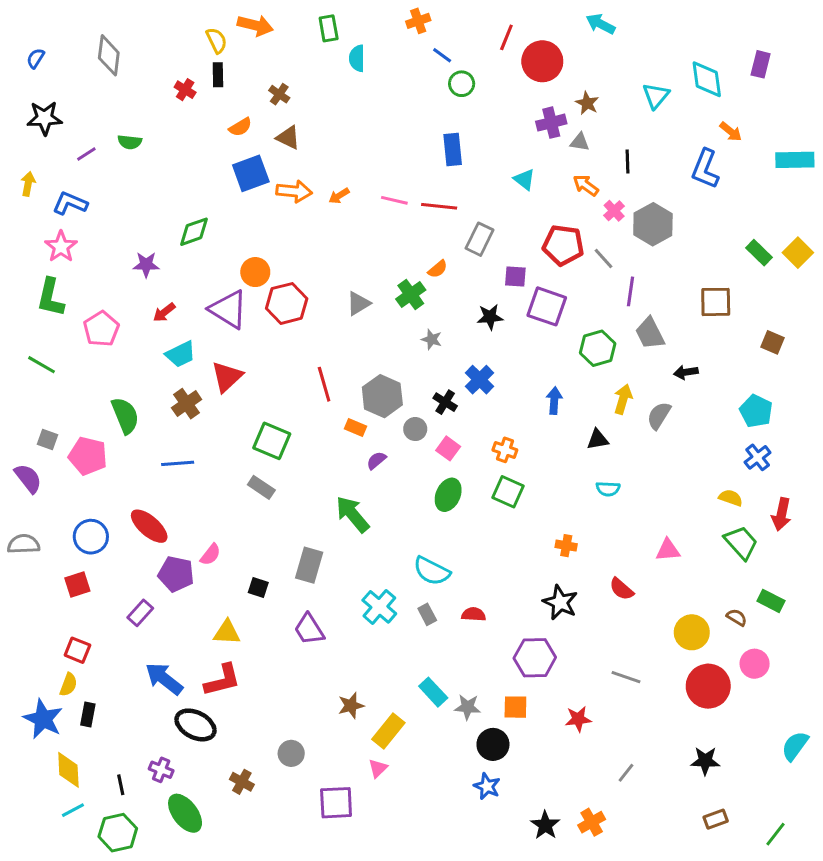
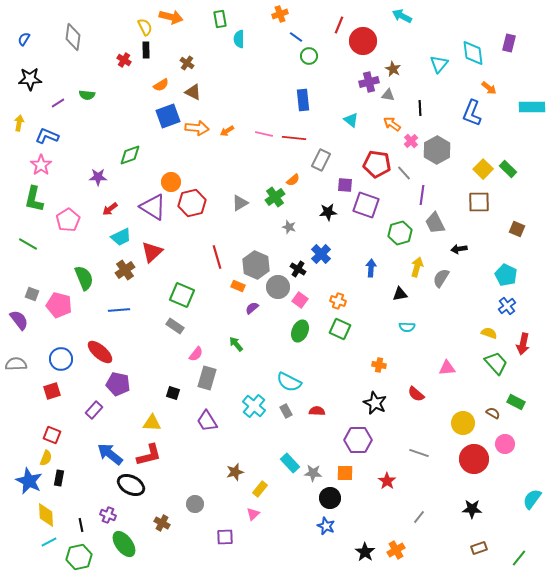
yellow square: (798, 253) -> (483, 169), moved
gray circle: (415, 429) -> (278, 287), size x1.5
green arrow: (352, 514) -> (236, 344), size x0.6
pink semicircle: (210, 555) -> (196, 354), moved
red star: (578, 719) -> (387, 481), turned -30
yellow rectangle: (388, 731) -> (260, 489), size x0.7
purple square: (336, 803) -> (225, 537), size x0.7

